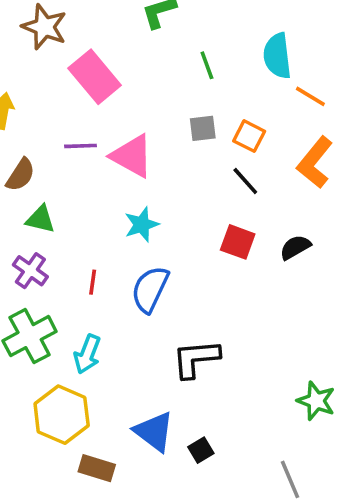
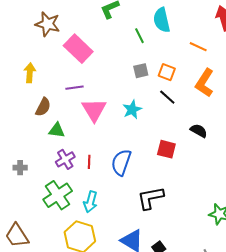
cyan semicircle: (277, 56) -> (162, 20), moved
pink triangle: (132, 156) -> (94, 110), moved, turned 36
cyan star: (142, 224) -> (132, 110), moved
red square: (238, 242) -> (166, 149), moved
black semicircle: (295, 247) -> (199, 131), turned 66
purple cross: (30, 271) -> (65, 159), moved, turned 30

